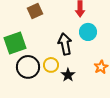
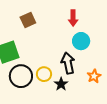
black arrow: (65, 44) -> (68, 63), moved

